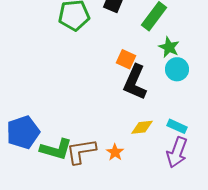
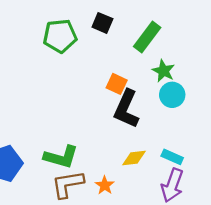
green L-shape: (56, 149) -> (61, 157), moved

